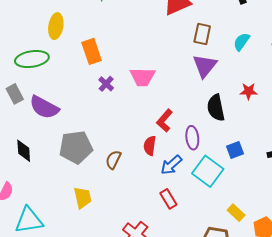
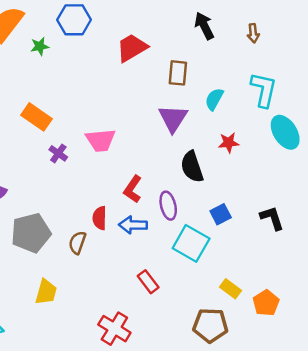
brown rectangle: (202, 34) -> (178, 73), moved
cyan semicircle: (242, 42) -> (214, 99), moved
orange rectangle: (92, 51) -> (37, 117), turned -30
red semicircle: (150, 146) -> (100, 218), moved
blue arrow: (171, 165) -> (133, 225), moved, turned 50
yellow trapezoid: (83, 198) -> (46, 292), turned 35

